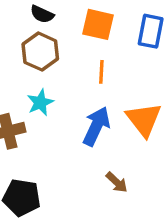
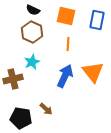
brown arrow: (117, 182) -> (46, 109), moved

